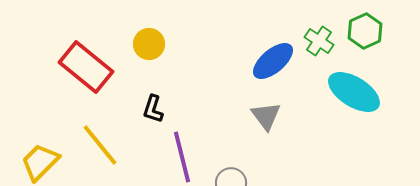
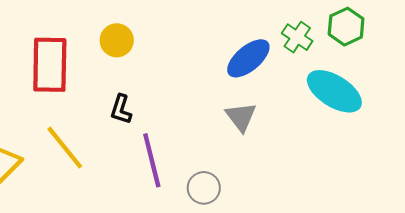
red rectangle: (86, 67) -> (50, 65), turned 52

